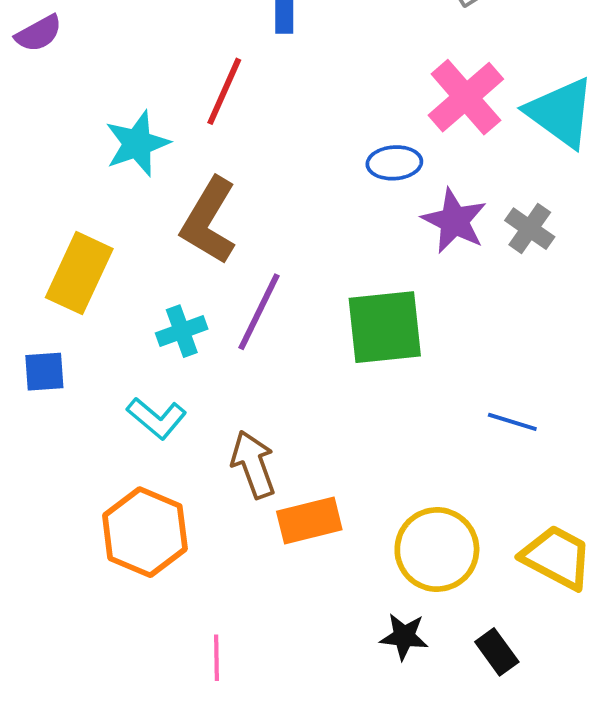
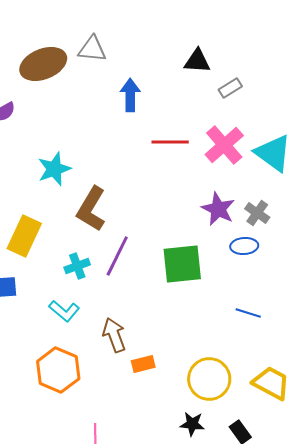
red line: (224, 91) -> (170, 142), moved, turned 66
blue ellipse: (394, 163) -> (244, 246), moved
orange rectangle: (309, 521) -> (143, 364), size x0.7

